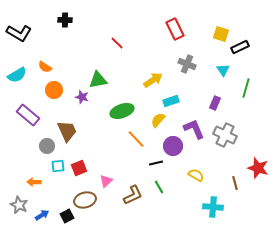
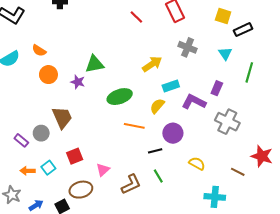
red line: (117, 43) -> (136, 17), moved
purple rectangle: (28, 115) -> (21, 140), moved, size x0.6
purple L-shape: (194, 129) -> (194, 102), moved, turned -40
orange line: (136, 139) -> (134, 126), turned -36
cyan square: (58, 166) -> (48, 168), moved, turned -32
brown line: (235, 183) -> (238, 172), turned -48

